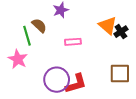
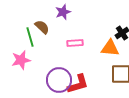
orange triangle: (108, 25) -> (110, 48), moved, turned -36
pink star: (18, 59) -> (21, 60), turned 30

